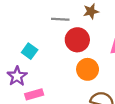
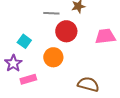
orange circle: (88, 69) -> (53, 57), moved

